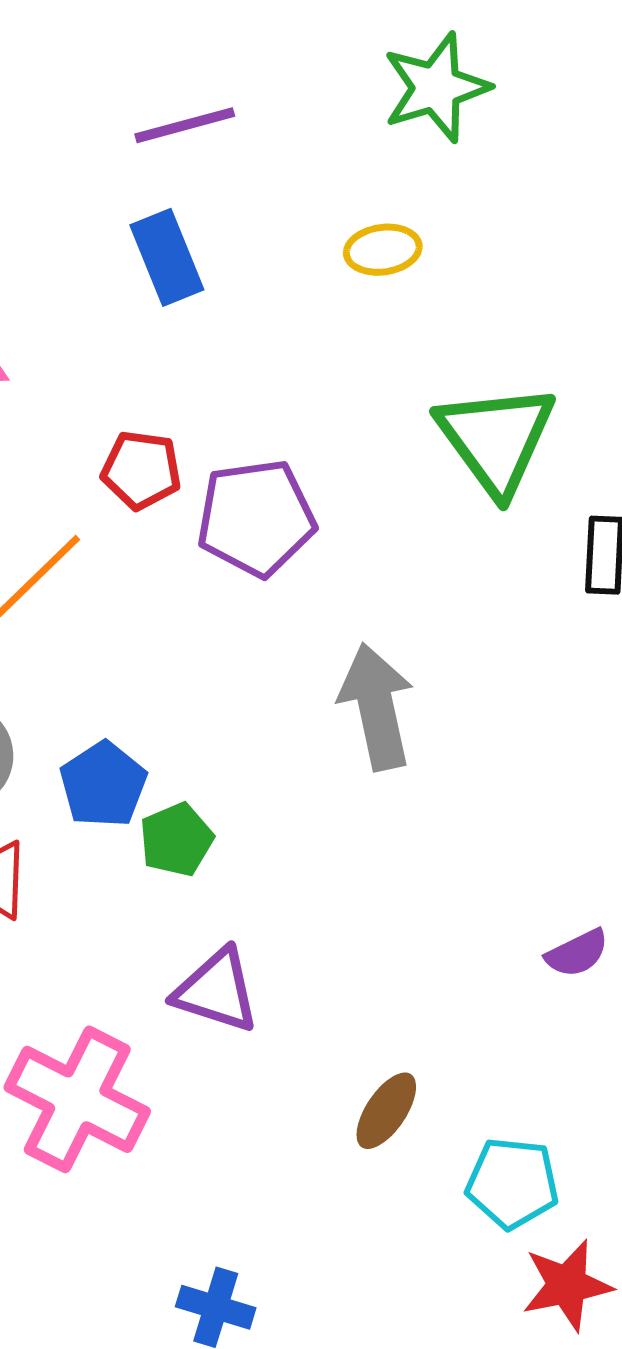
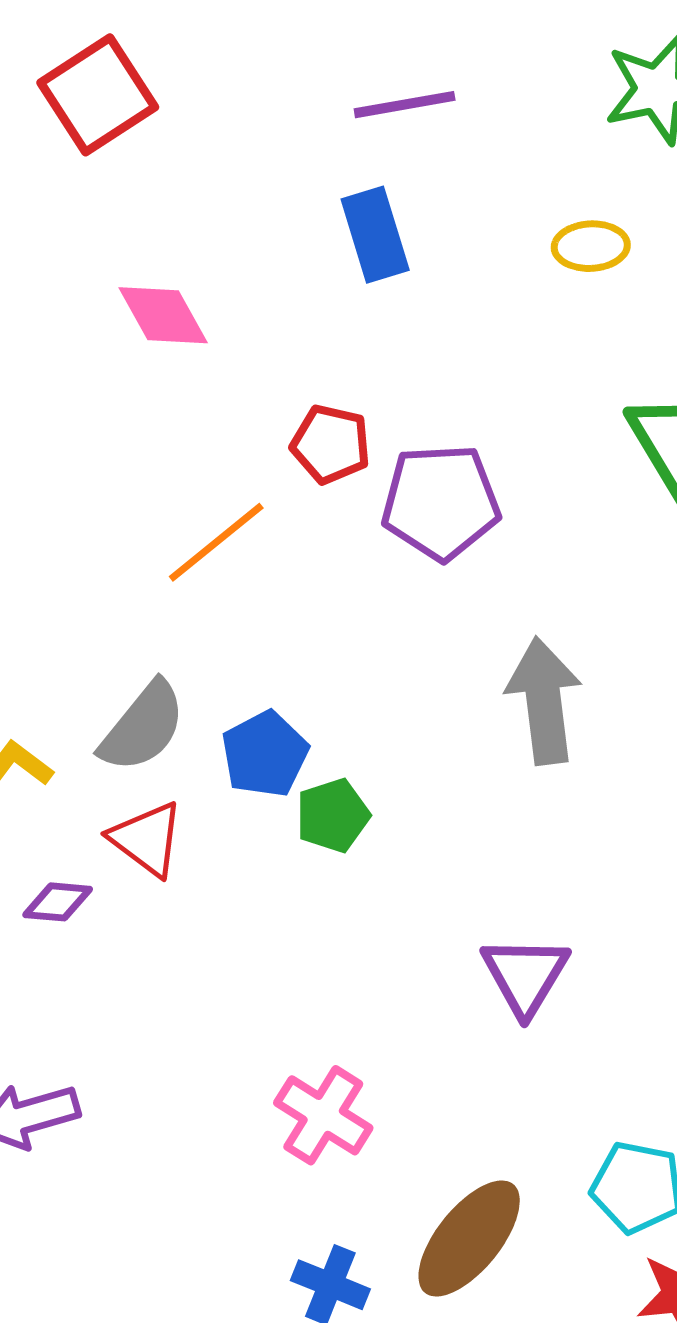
purple triangle: (217, 991) -> (525, 975), moved, turned 38
pink cross: (77, 1099) -> (323, 1115), moved, size x0.7
brown ellipse: (386, 1111) -> (469, 1239), moved, size x1.6

